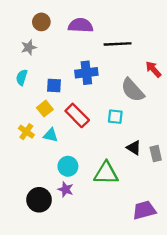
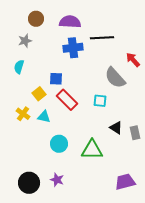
blue cross: (86, 73) -> (73, 48), moved
blue square: (54, 85) -> (56, 79), moved
purple star: (66, 189) -> (57, 180), moved
black circle: (39, 200) -> (29, 183), moved

